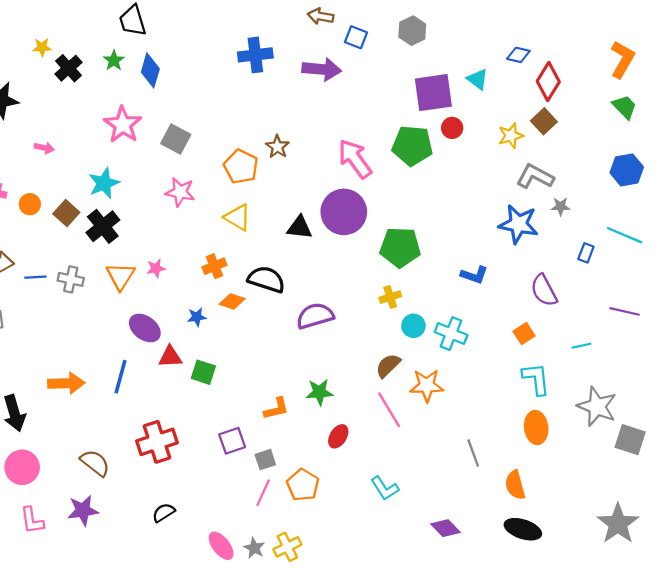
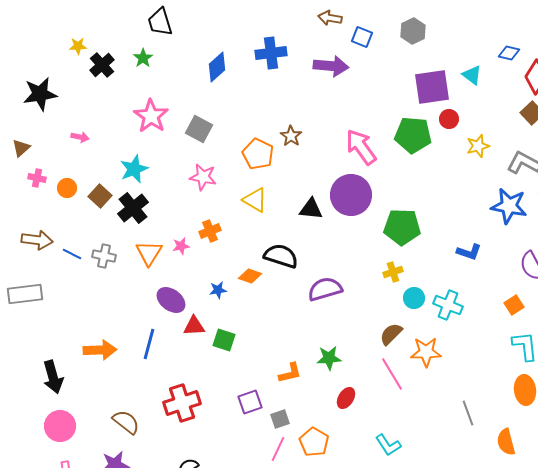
blue diamond: (150, 70) -> (217, 67), moved, turned 32
yellow star: (511, 136) -> (478, 146), moved
orange cross: (214, 266) -> (210, 231), moved
blue line: (35, 277) -> (72, 254), turned 30

